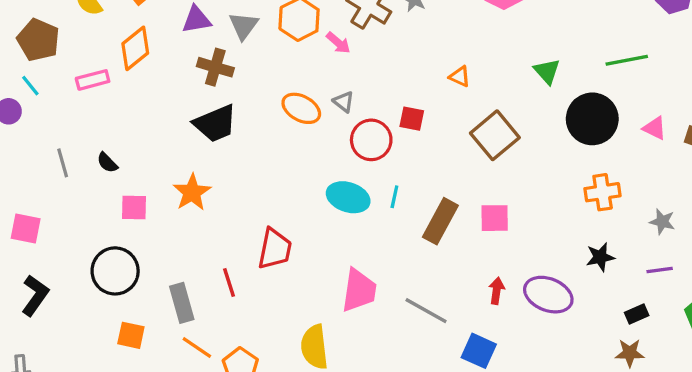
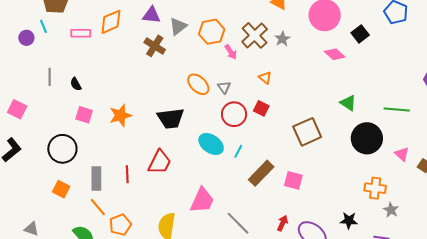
green triangle: (547, 71) -> (348, 103), turned -30
orange triangle: (460, 77) -> (265, 78), moved
black trapezoid: (215, 123) -> (171, 118), moved
orange cross: (603, 192) -> (375, 188), moved

